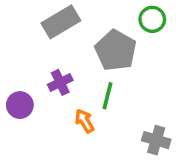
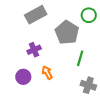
green line: (107, 96) -> (80, 58), moved
purple circle: (20, 105) -> (23, 77), moved

